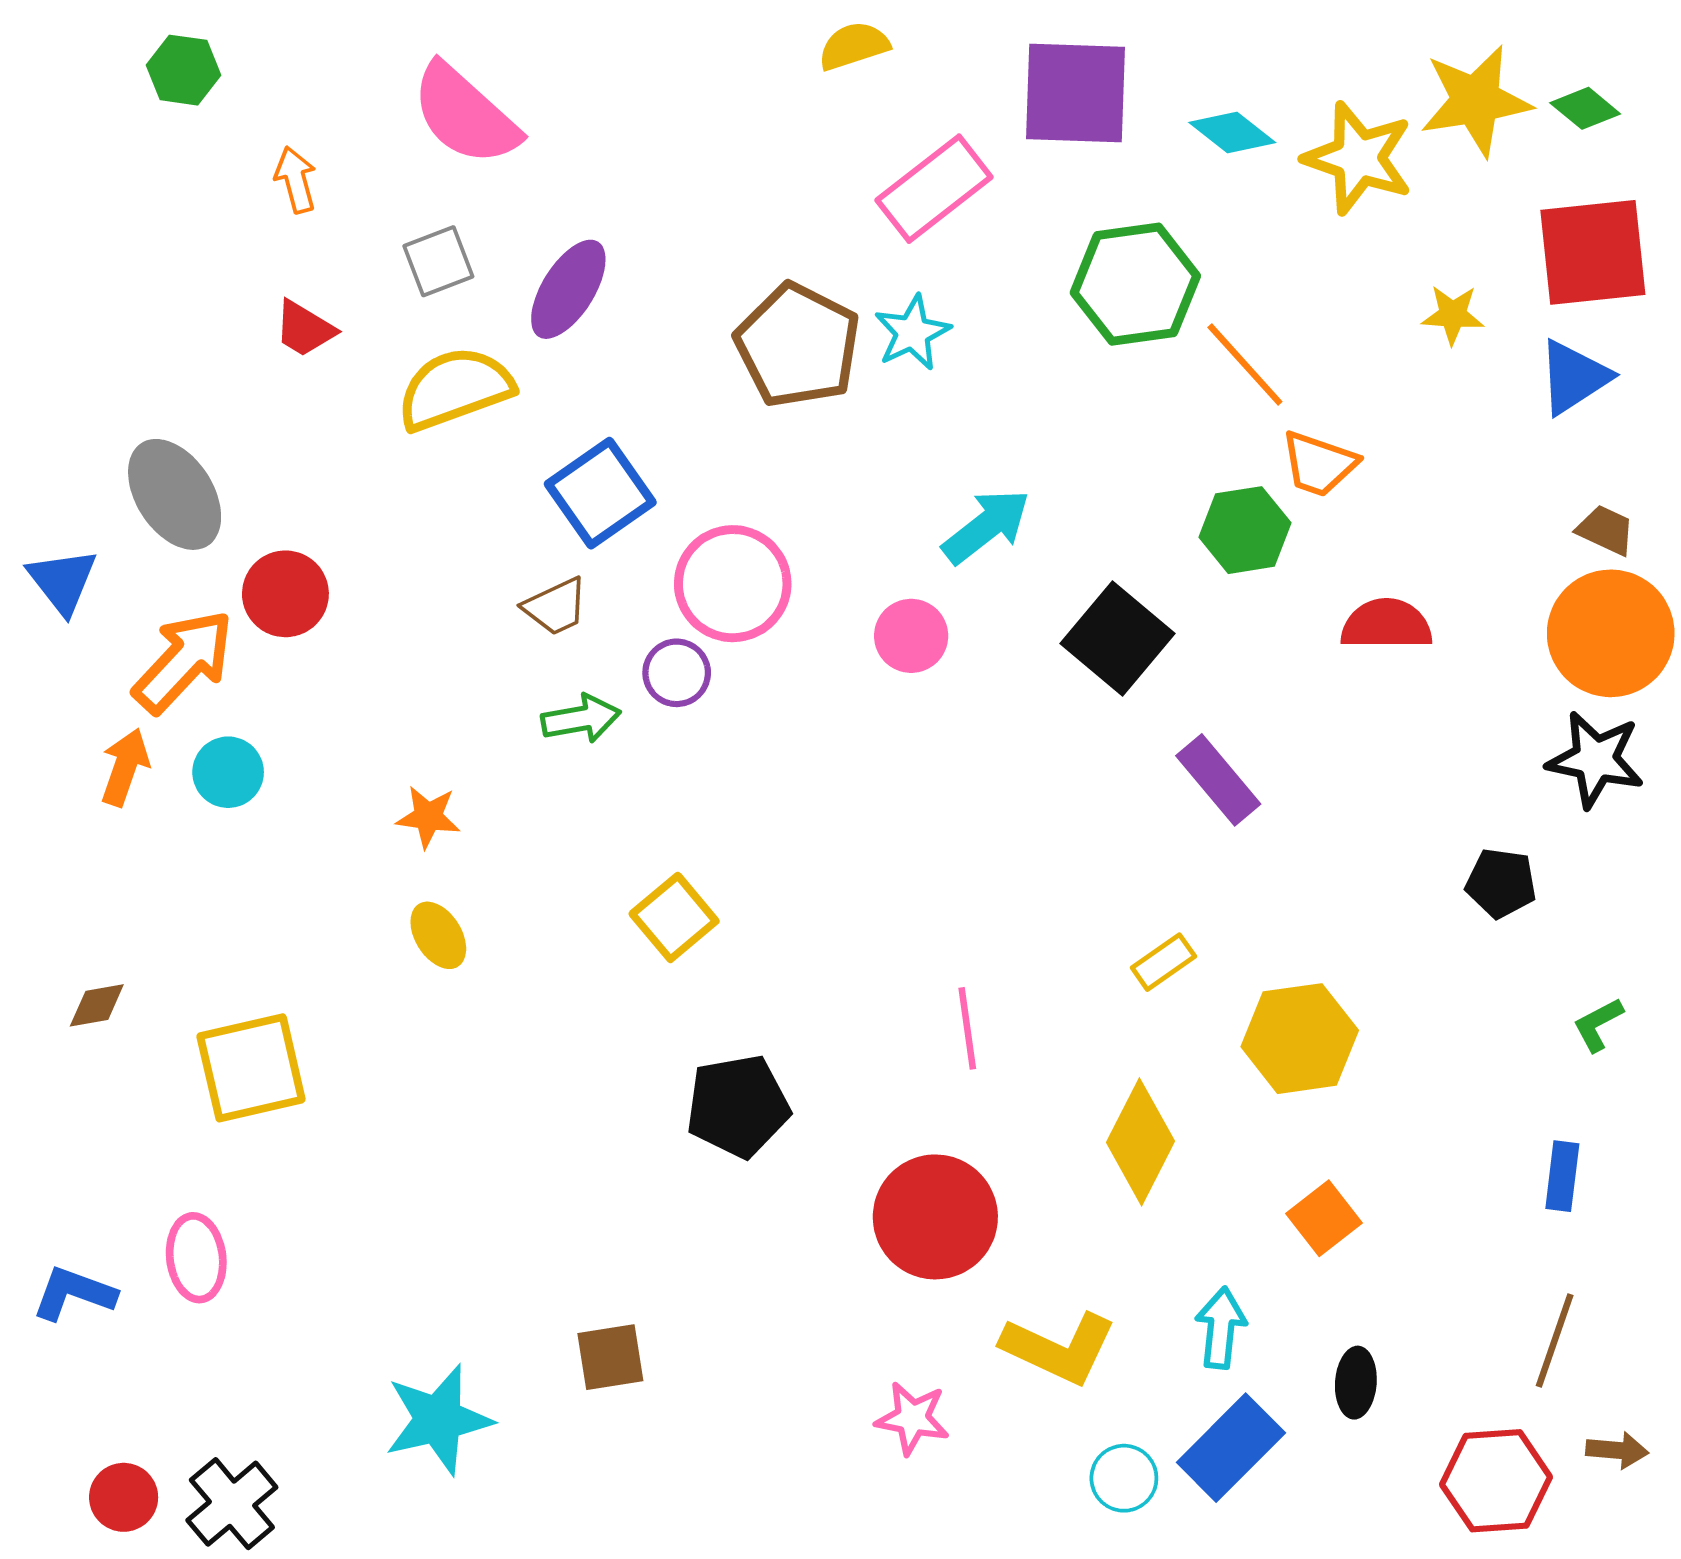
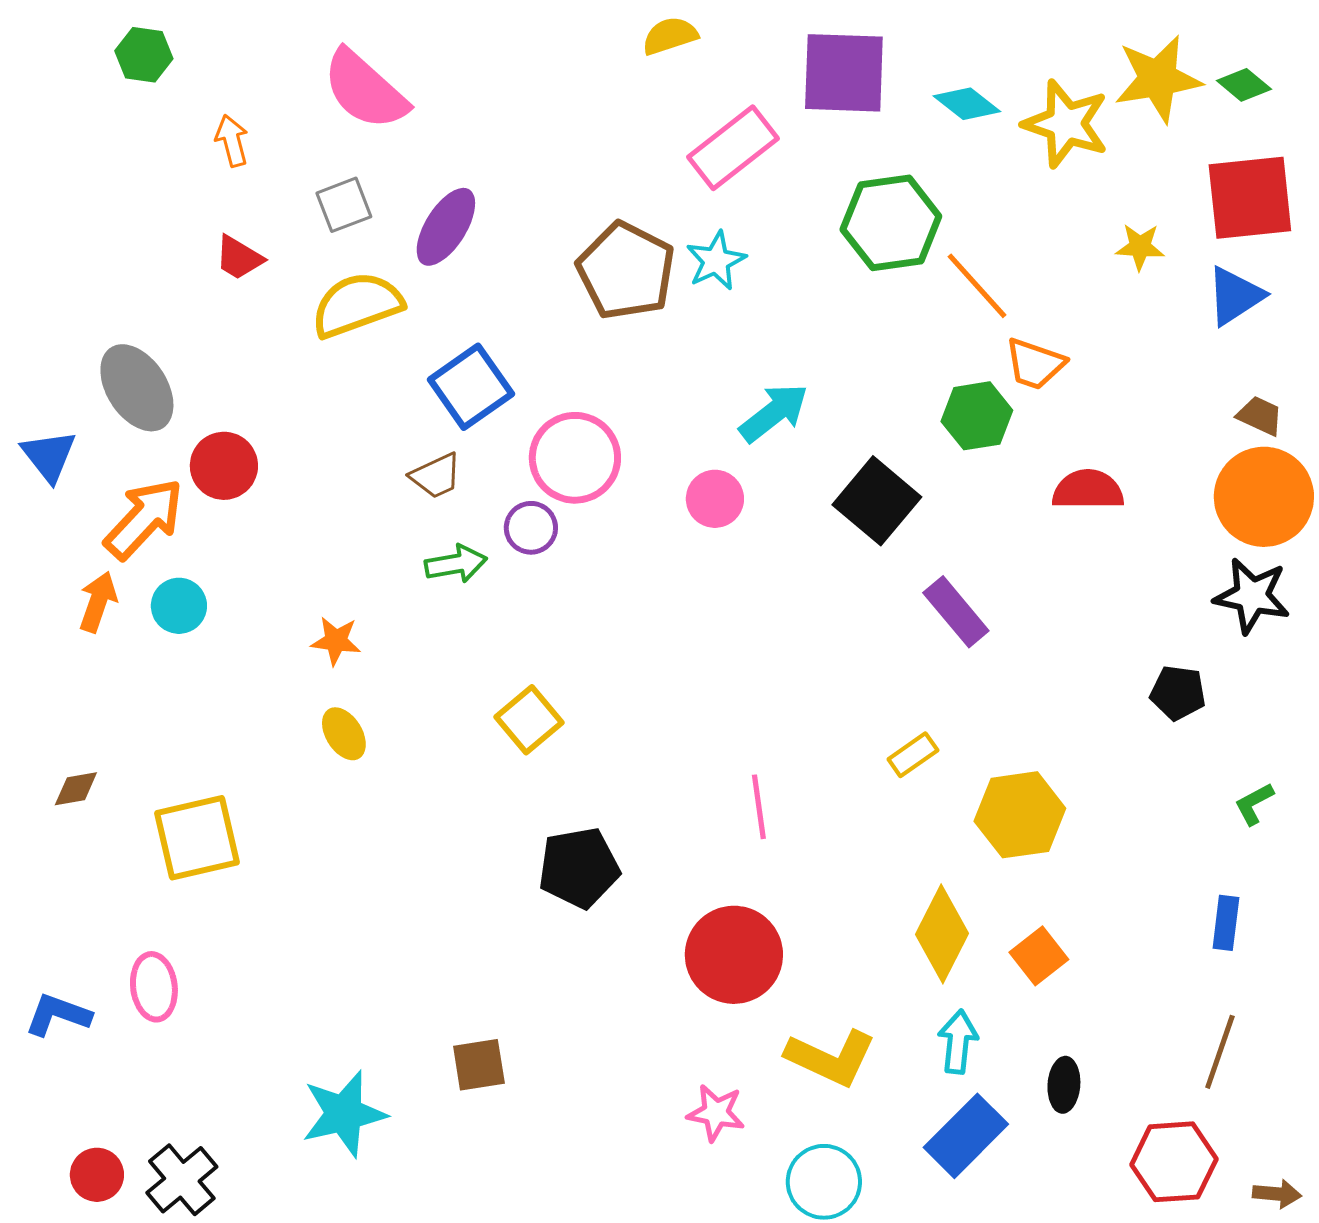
yellow diamond: (1140, 1142) -> (942, 934), moved
brown arrow: (1617, 1450) -> (1277, 1194), moved
cyan circle: (1124, 1478) -> (824, 1182), moved, size x1.4

